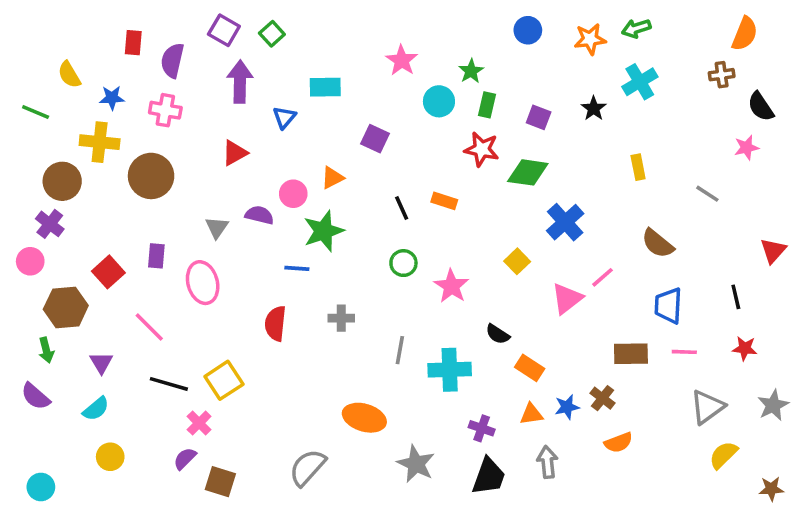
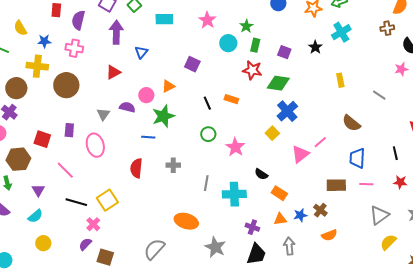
cyan rectangle: (325, 87) -> (164, 19), moved
blue cross: (565, 222) -> (287, 111), moved
red square: (108, 272) -> (42, 139), turned -30

